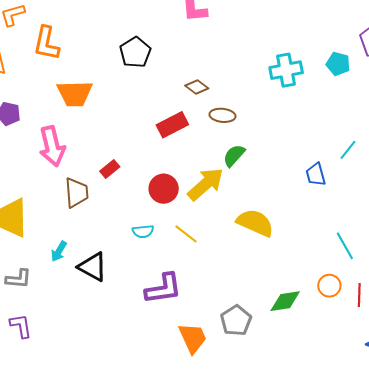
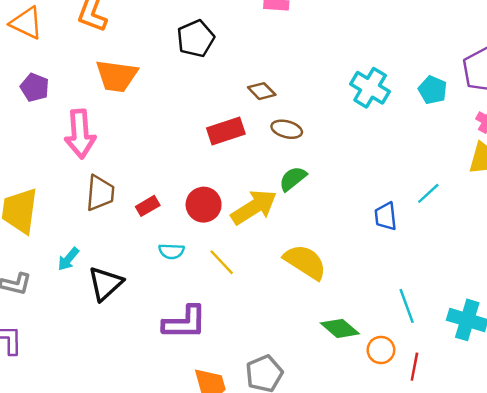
cyan cross: (286, 70) -> (370, 88), turned 32
red rectangle: (110, 169) -> (148, 206), moved
black triangle: (93, 267) -> (105, 283), turned 40
green diamond: (285, 301) -> (340, 328), moved, turned 40

